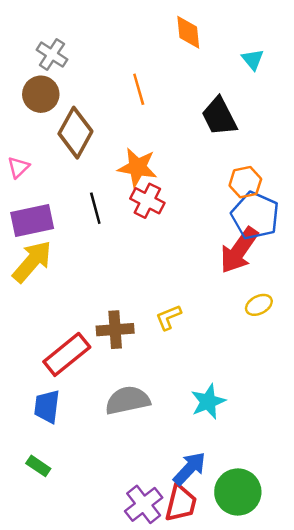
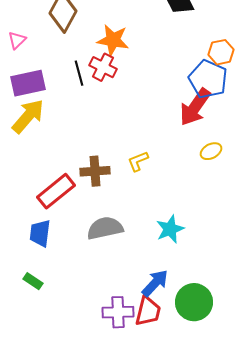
orange hexagon: (245, 182) -> (221, 52), moved
red cross: (147, 201) -> (103, 67), moved
purple cross: (144, 504) -> (118, 312), turned 36

